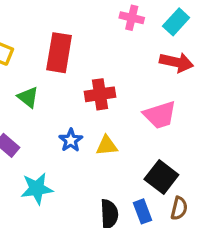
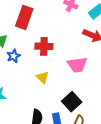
blue star: (71, 140) -> (14, 56), moved
yellow triangle: (107, 146) -> (43, 77), turned 40

